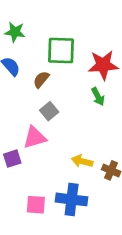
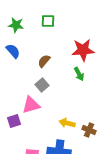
green square: (61, 50) -> (48, 21), moved, size x0.6
brown semicircle: (41, 79) -> (44, 61), moved

